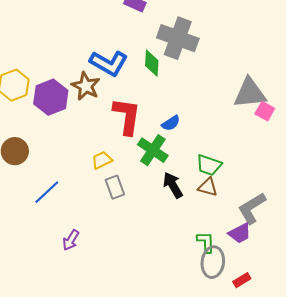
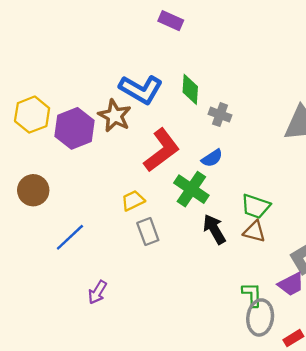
gray cross: (178, 38) -> (220, 115), moved, size x0.5
red L-shape: (127, 116) -> (162, 150), turned 45

